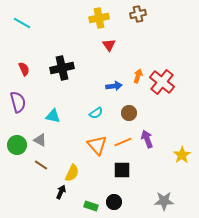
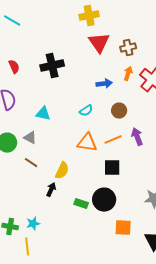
brown cross: (138, 14) -> (128, 48), moved
red triangle: (109, 45) -> (99, 43), size x1.6
orange triangle: (97, 145) -> (87, 143), turned -40
black circle: (114, 202) -> (104, 200), size x1.5

